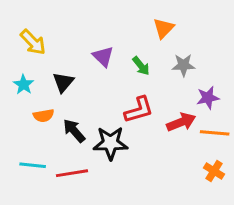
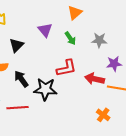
orange triangle: (164, 28) -> (75, 13), moved
red arrow: (181, 122) -> (95, 79), turned -150
orange cross: (214, 171) -> (103, 115), moved

